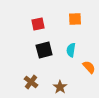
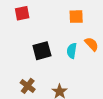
red square: (38, 24) -> (22, 13), moved
orange semicircle: (89, 67) -> (92, 44), moved

